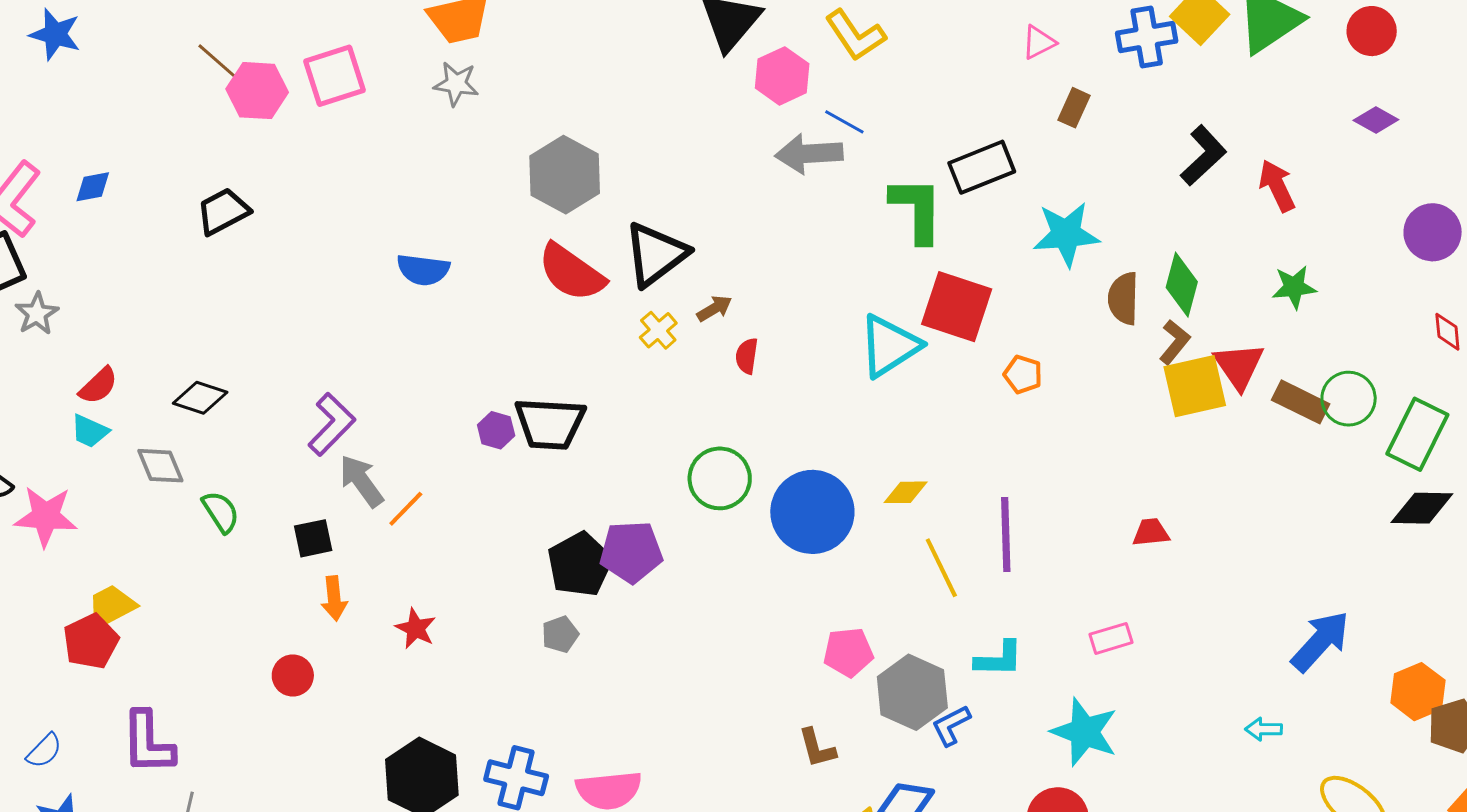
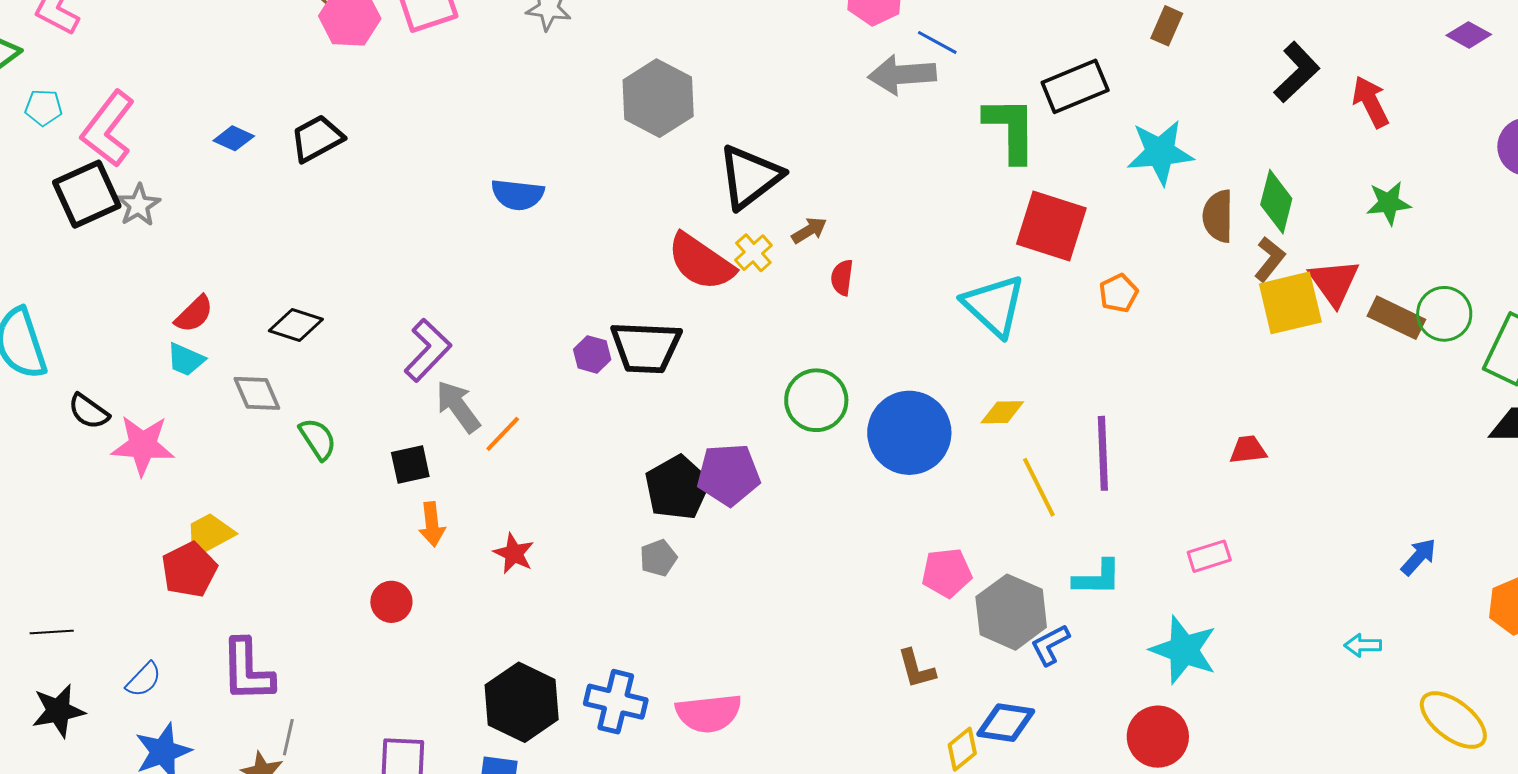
blue diamond: (93, 187) -> (234, 138), moved, turned 36
red semicircle: (571, 272) -> (701, 262), moved
gray star: (37, 314) -> (138, 205), moved
cyan triangle: (889, 346) -> (994, 306), moved, turned -44
orange pentagon: (1023, 374) -> (1118, 293), turned 30
blue arrow: (1320, 641) -> (1419, 557), size x0.6

